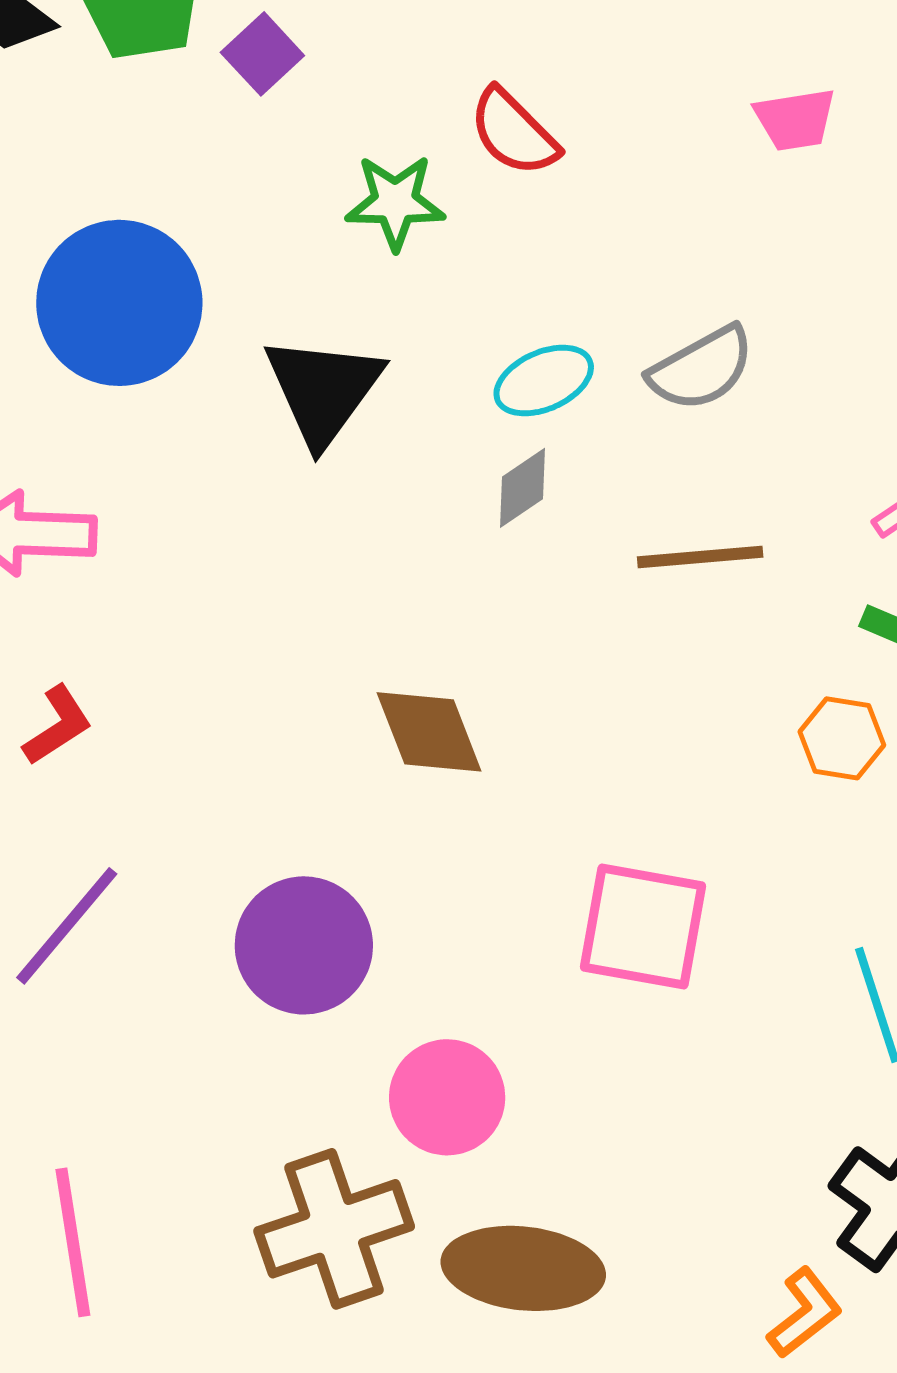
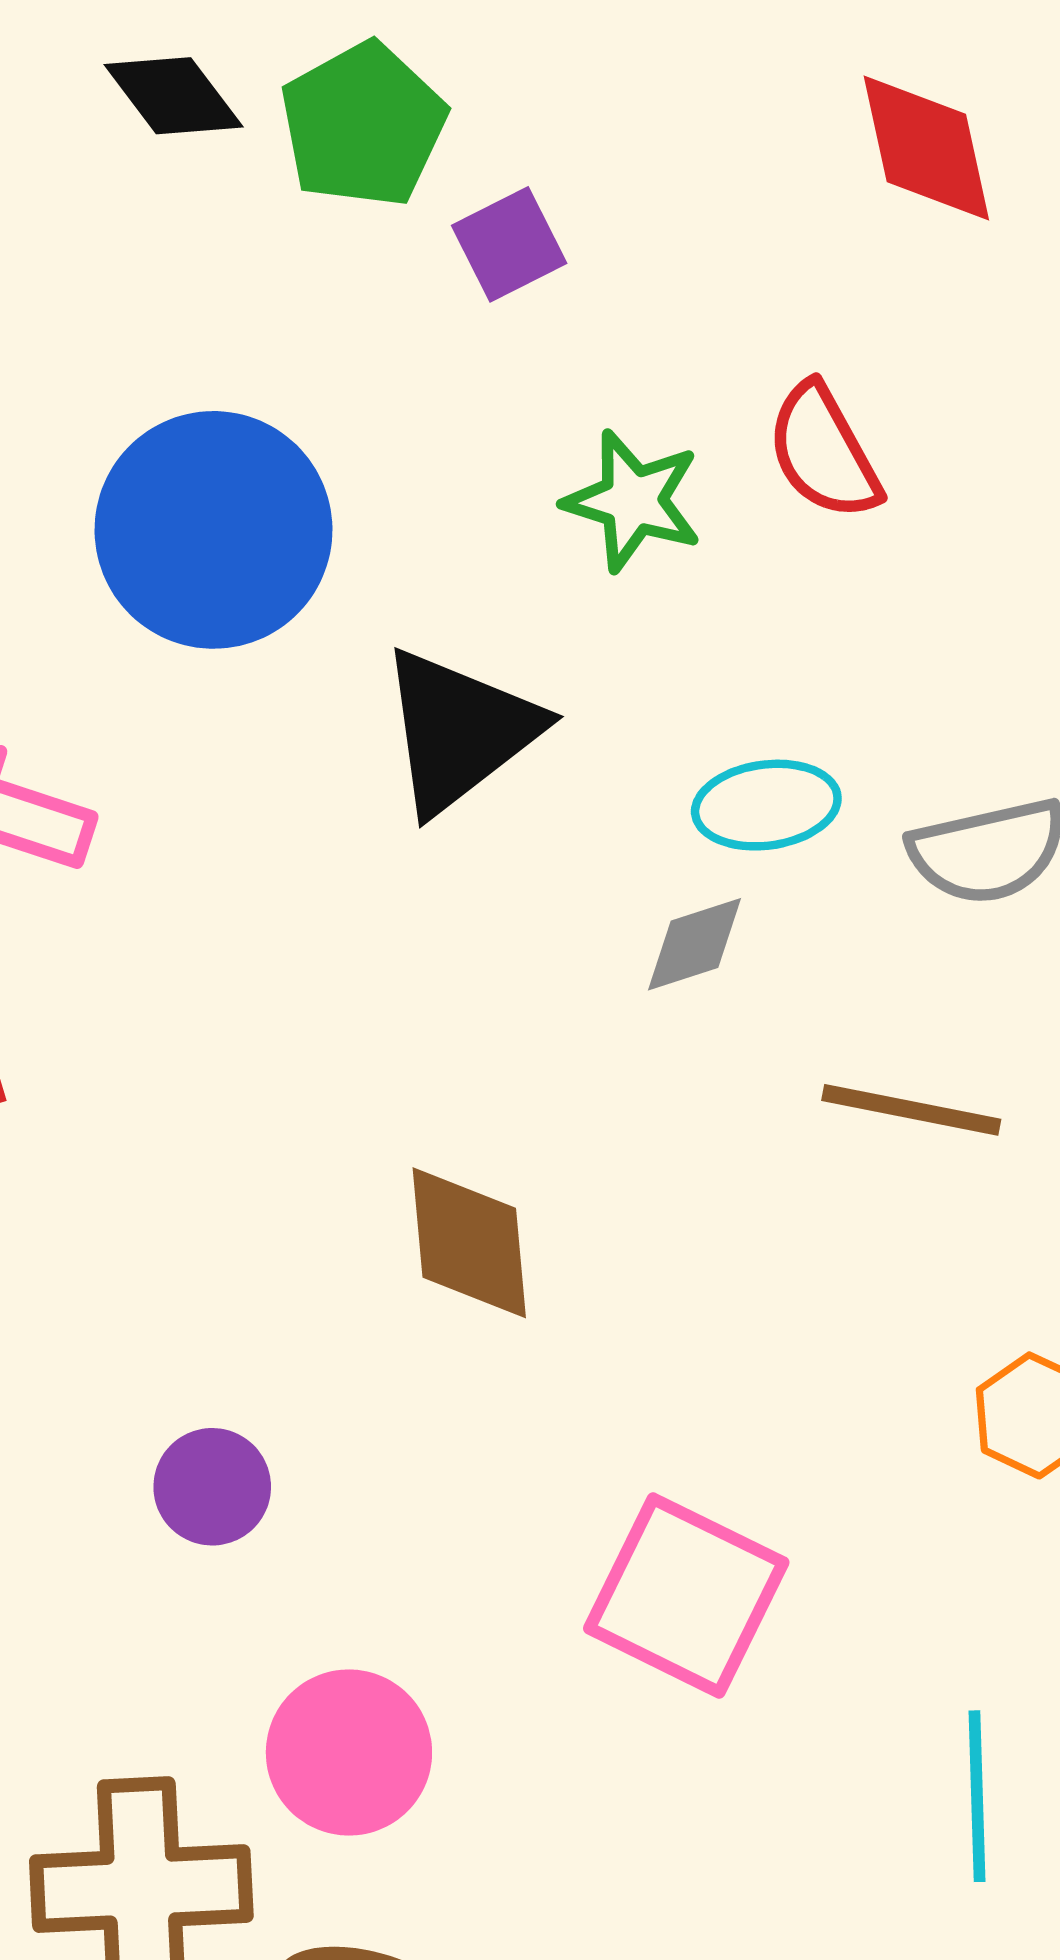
purple circle: (304, 945) -> (212, 1487), size x0.6

